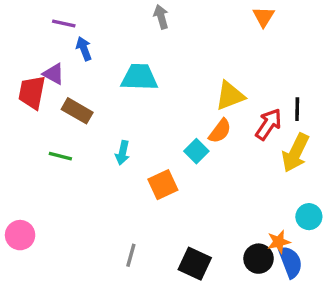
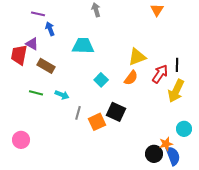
cyan square: (196, 151) -> (101, 80), moved
cyan arrow: (123, 153) -> (62, 95), moved, turned -80
orange square: (163, 185) -> (97, 122), moved
pink circle: (20, 235) -> (21, 140), moved
gray line: (131, 255) -> (78, 113), moved
black square: (195, 264) -> (116, 112), moved

